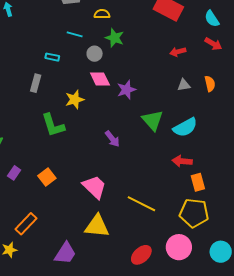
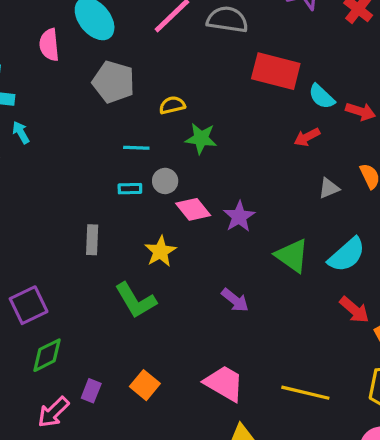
cyan semicircle: (212, 19) -> (322, 96), moved
gray circle: (95, 54) -> (165, 181), moved
cyan rectangle: (52, 57) -> (130, 189), moved
red arrow: (182, 161) -> (354, 310), turned -132

